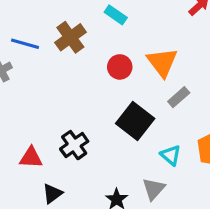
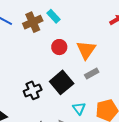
cyan rectangle: (116, 15) -> (53, 16), moved
black cross: (74, 145) -> (33, 90), moved

